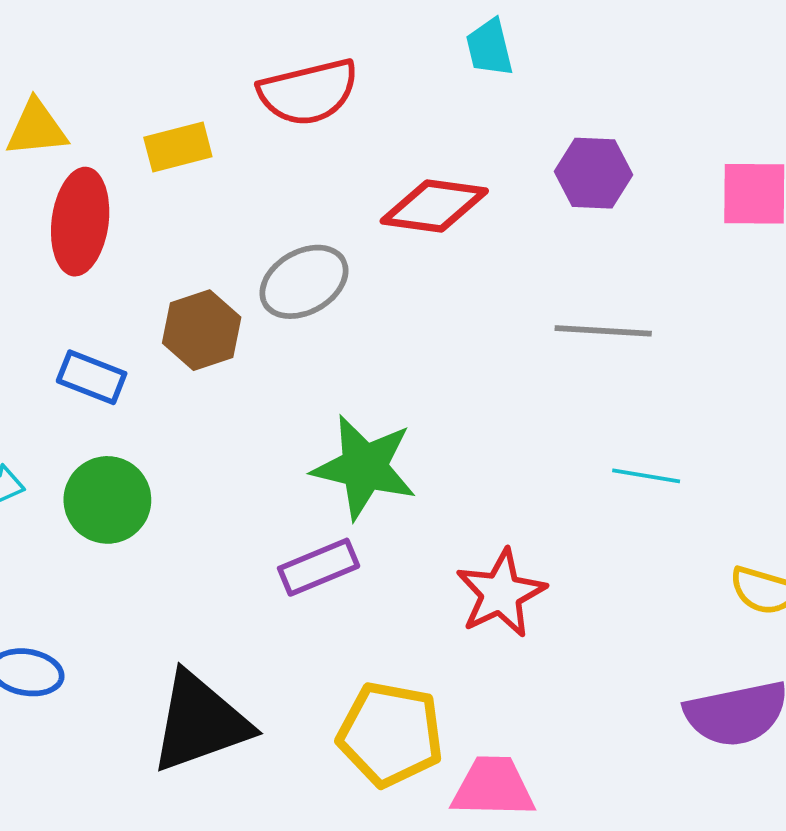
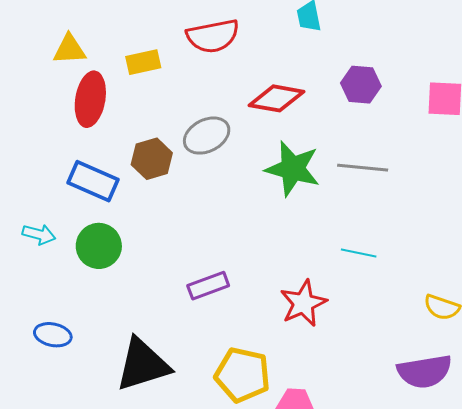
blue rectangle: (92, 377) -> (93, 181), size x1.4
green star: (364, 467) -> (293, 169), moved
cyan line: (646, 476) -> (359, 253), moved

